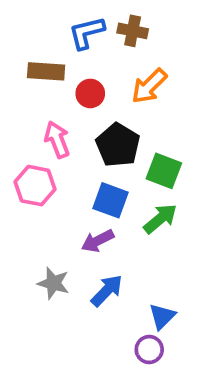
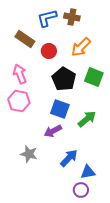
brown rectangle: (46, 71) -> (25, 39), turned 30
pink arrow: (57, 140) -> (20, 74), moved
green square: (164, 171) -> (94, 77), moved
blue arrow: (107, 291) -> (69, 158), moved
blue triangle: (162, 316) -> (88, 172), turned 35

